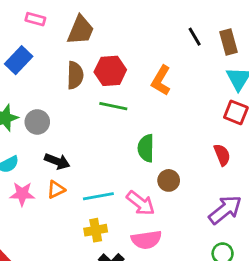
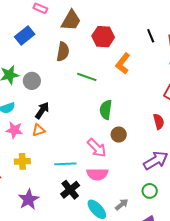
red hexagon: (110, 71) -> (103, 37), moved
black arrow: (57, 161) -> (42, 110), turned -84
cyan line: (98, 196) -> (65, 164), moved
yellow cross: (96, 230) -> (22, 161), moved

